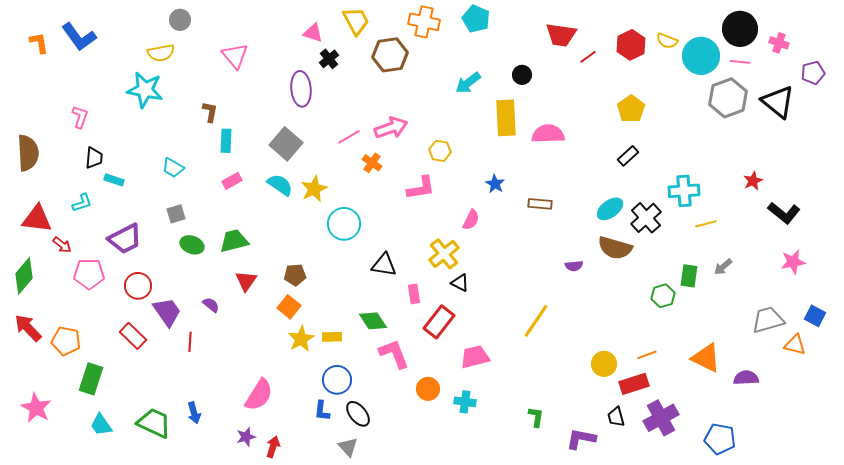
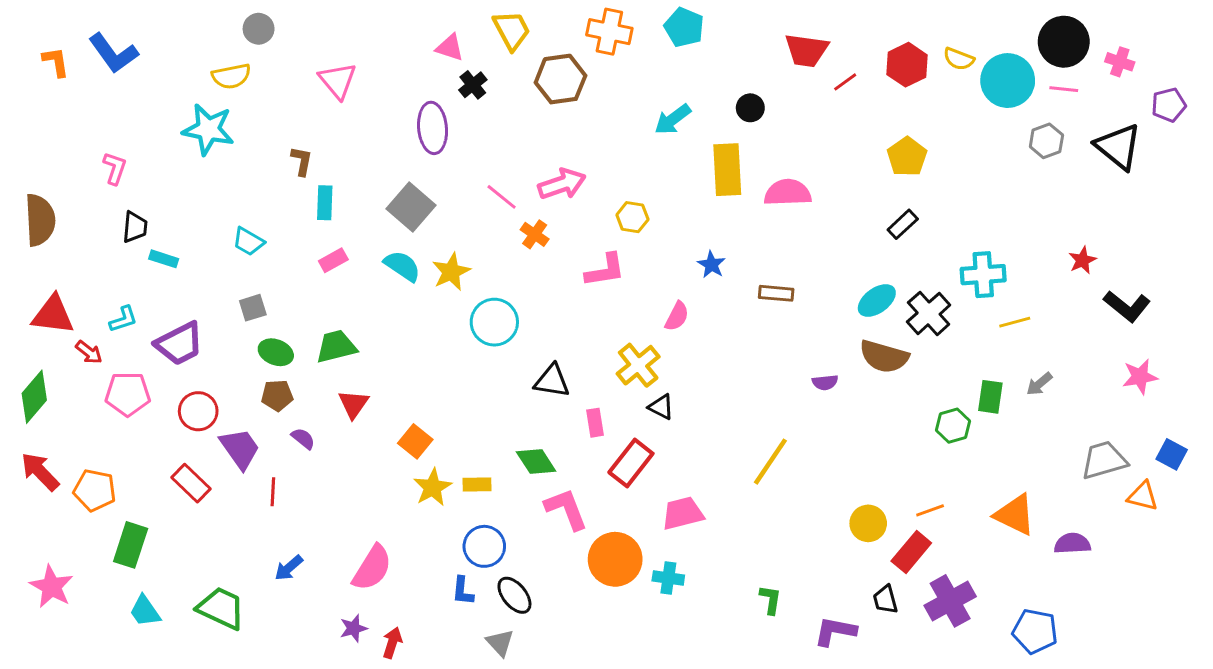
gray hexagon: (728, 98) -> (1046, 141), size x0.6
pink line: (349, 137) -> (502, 197), turned 70
cyan L-shape: (82, 203) -> (123, 319), moved
brown pentagon: (295, 275) -> (277, 395), moved
red rectangle: (634, 384) -> (911, 552), turned -32
orange circle: (428, 389) -> (615, 559), size x1.6
blue arrow: (194, 413) -> (289, 568), moved, turned 65

